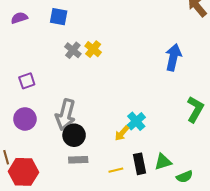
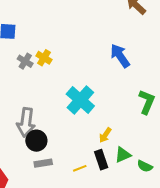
blue arrow: (173, 57) -> (120, 56), turned -40
cyan cross: (136, 121) -> (80, 100), moved, size x1.6
yellow arrow: (122, 133) -> (105, 135), moved
green semicircle: (184, 177) -> (145, 166), turned 56

